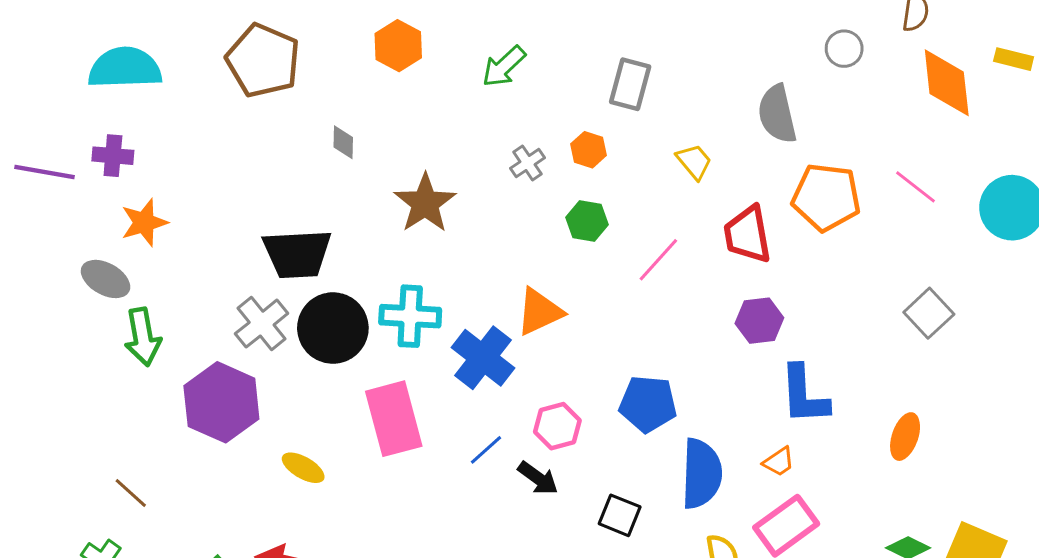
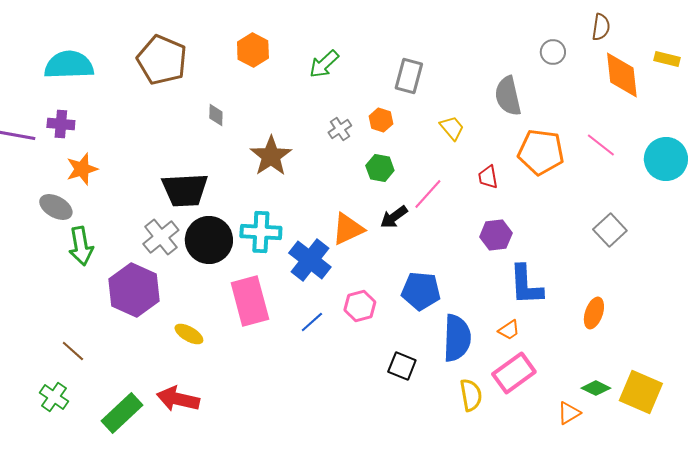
red trapezoid: (748, 234) -> (488, 177), size x0.6
black arrow: (538, 478) -> (394, 217), moved, turned 108

